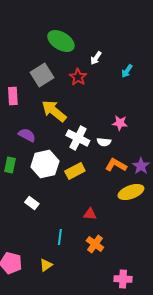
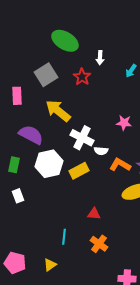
white arrow: (96, 58) -> (100, 58), turned -32
purple semicircle: (27, 135) -> (31, 135), size x1.4
white semicircle: (104, 142) -> (101, 151), moved
white rectangle: (32, 203) -> (18, 196), moved, turned 32

